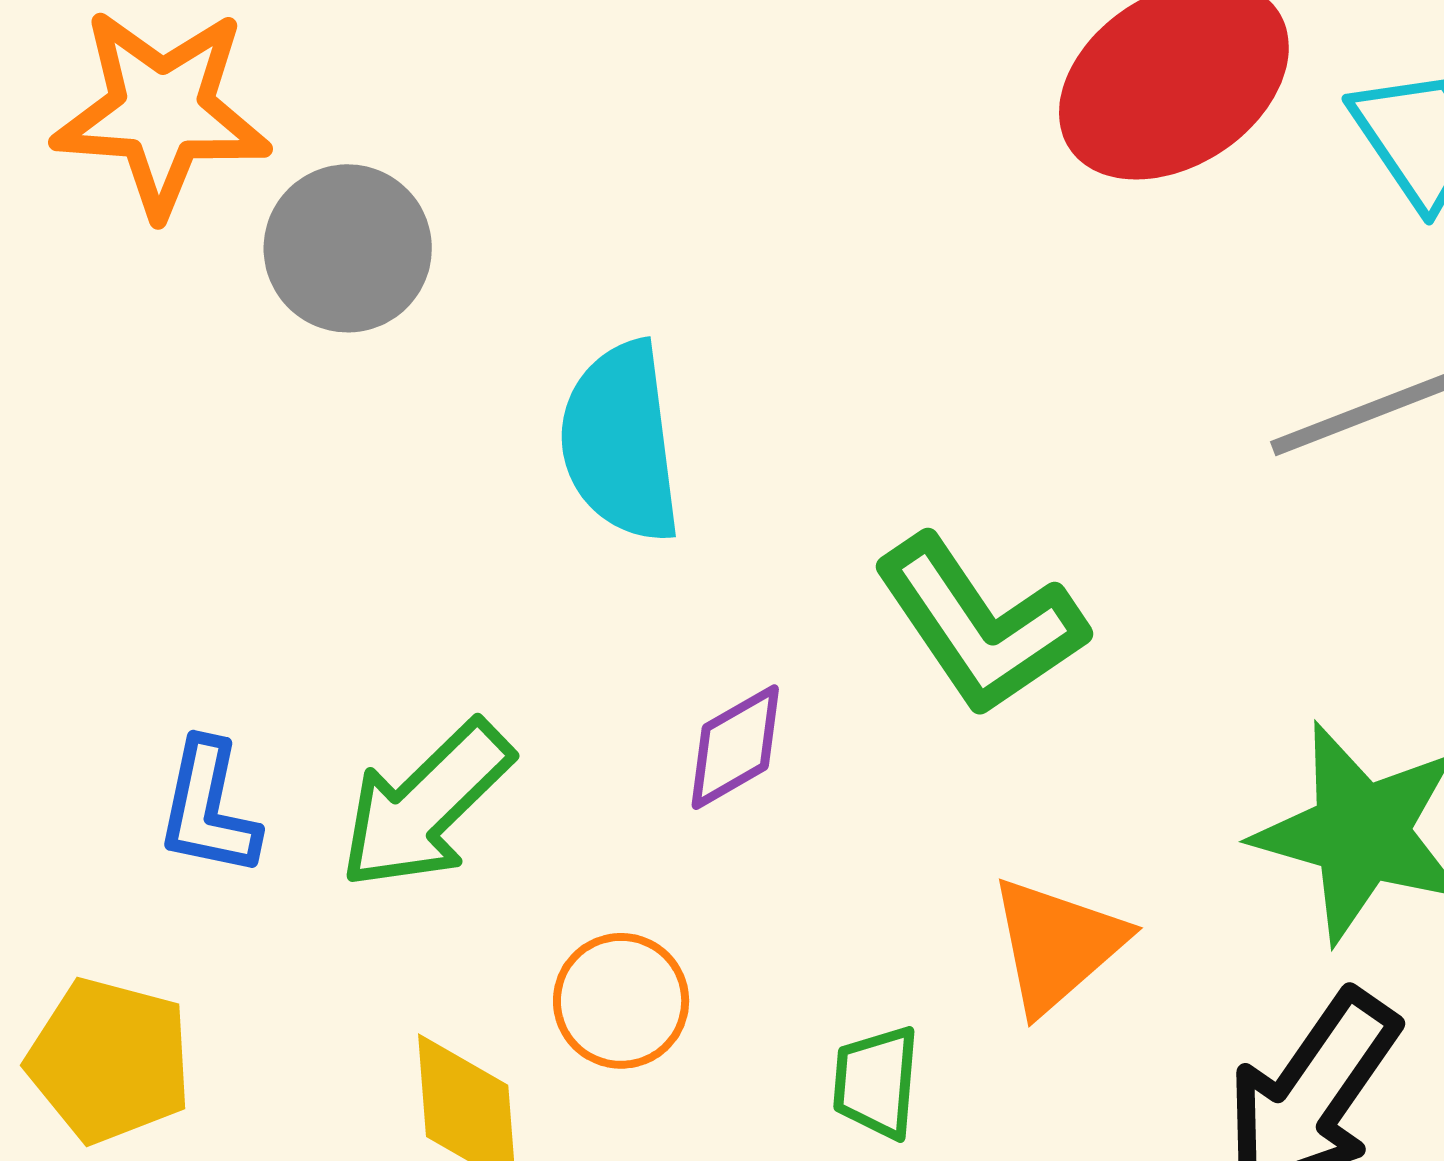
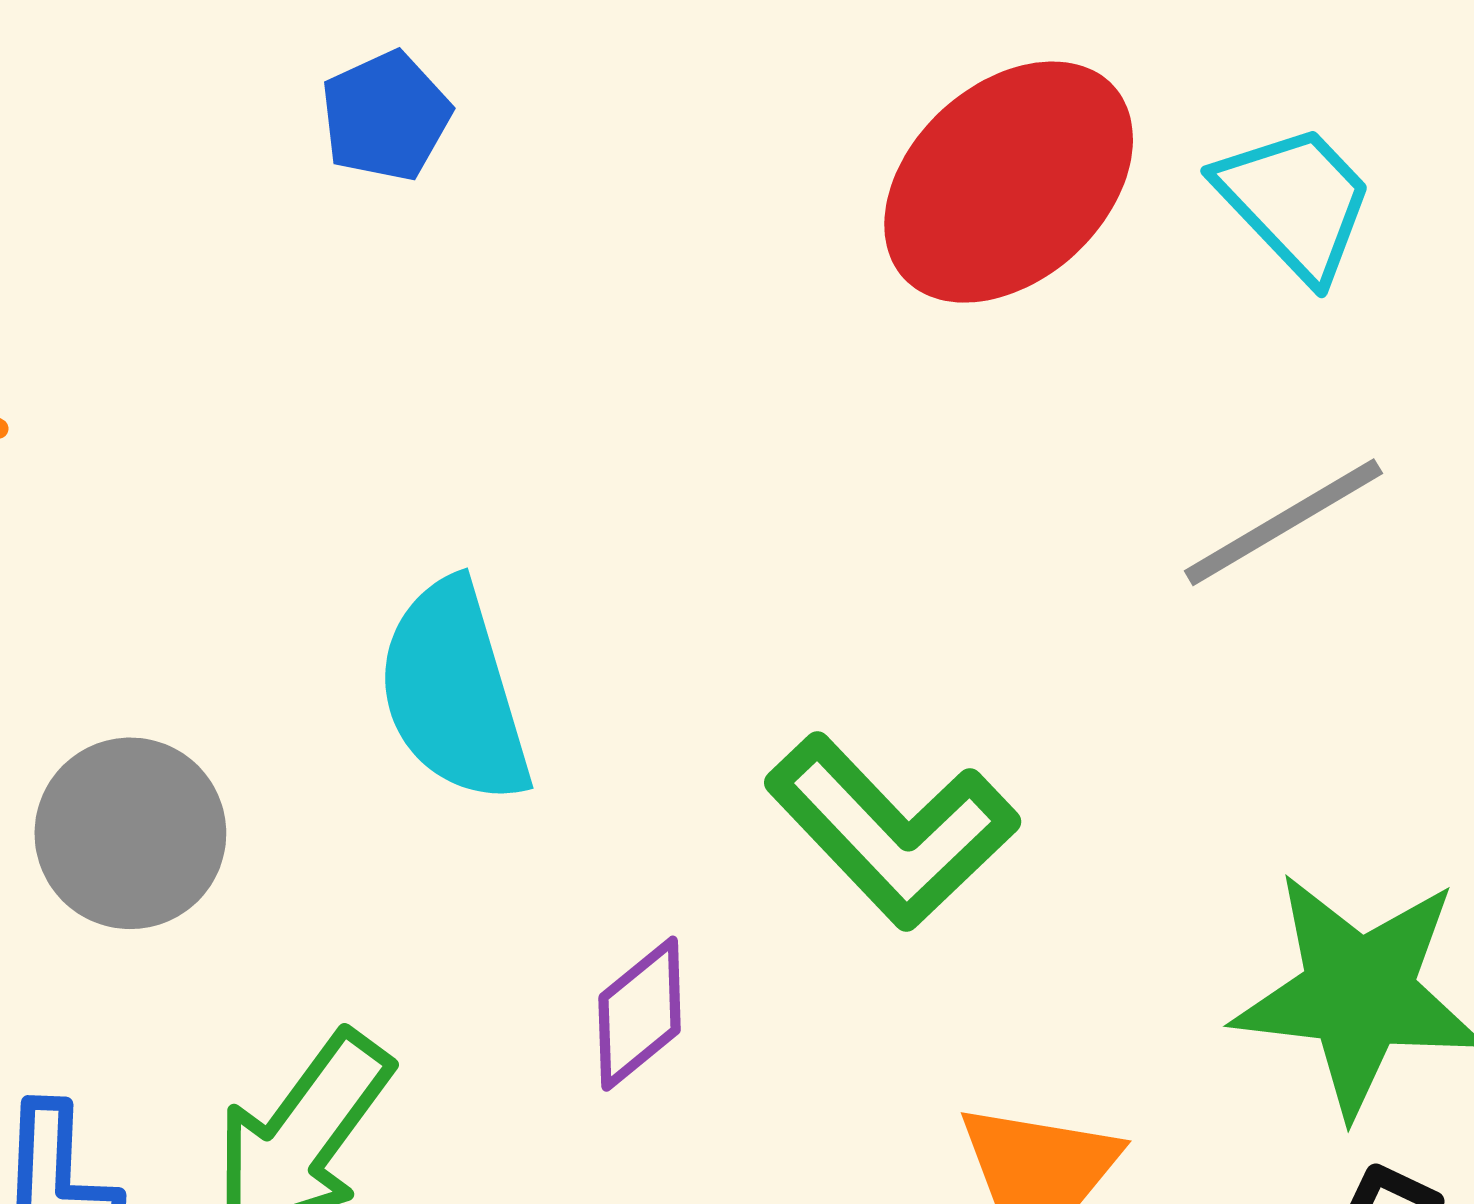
gray circle: (348, 248) -> (130, 833), moved

